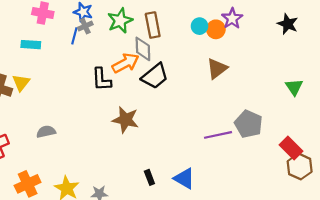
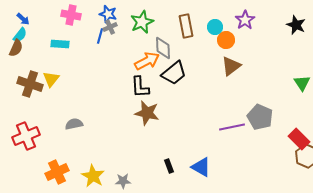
brown rectangle: (153, 25) -> (186, 26), moved
orange circle: (216, 29) -> (226, 40), moved
black L-shape: (102, 79) -> (140, 87), moved

